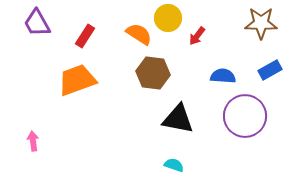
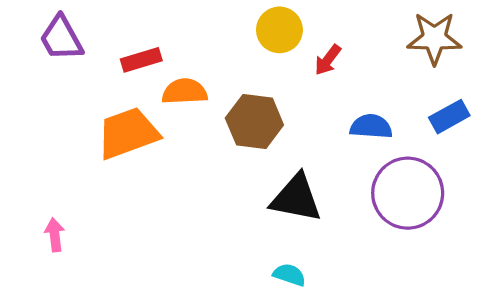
orange semicircle: (139, 34) -> (185, 92), moved, turned -36
red rectangle: (85, 36) -> (141, 60), turned 40

